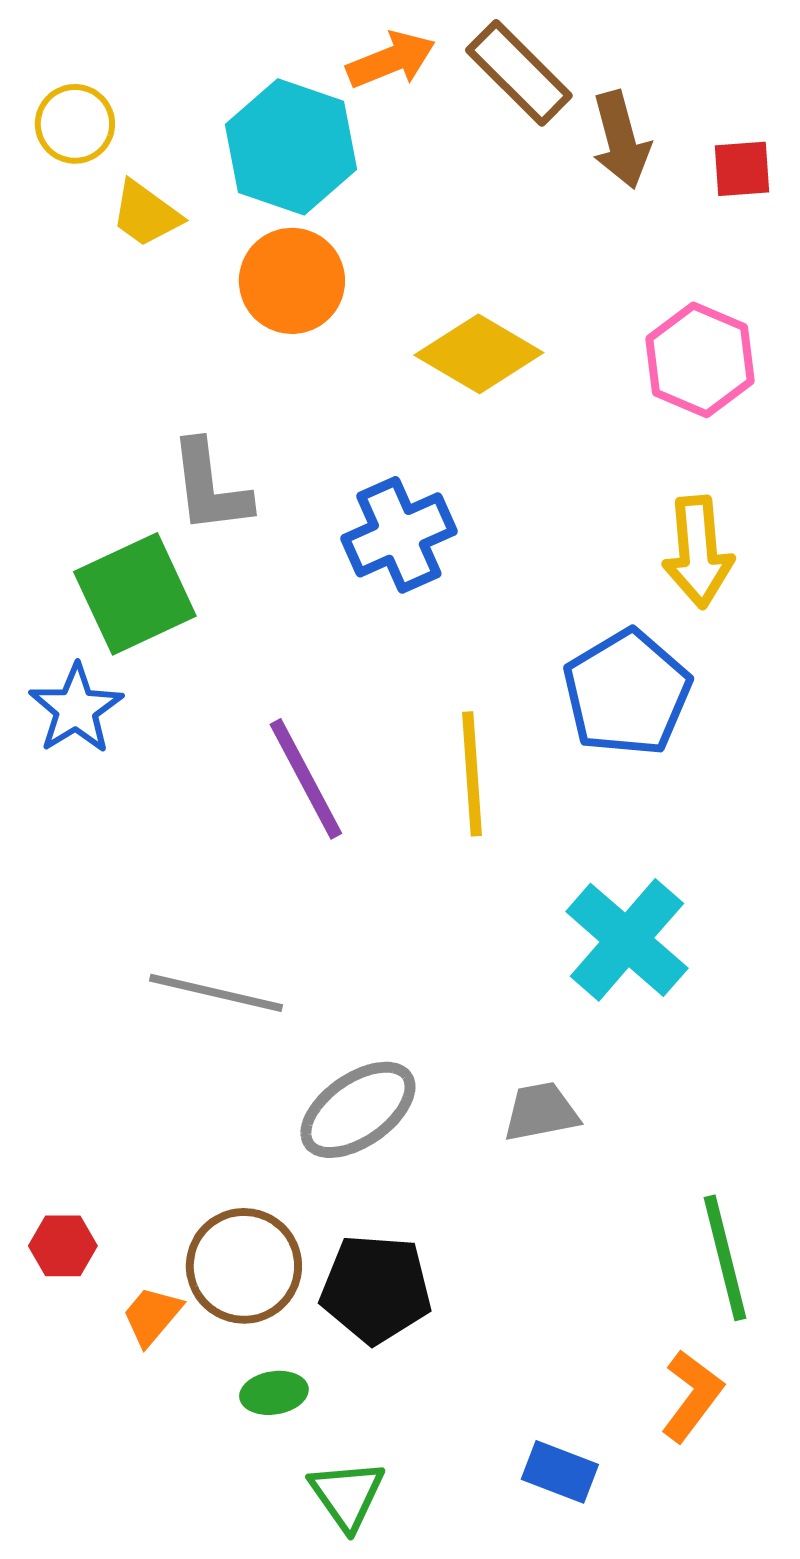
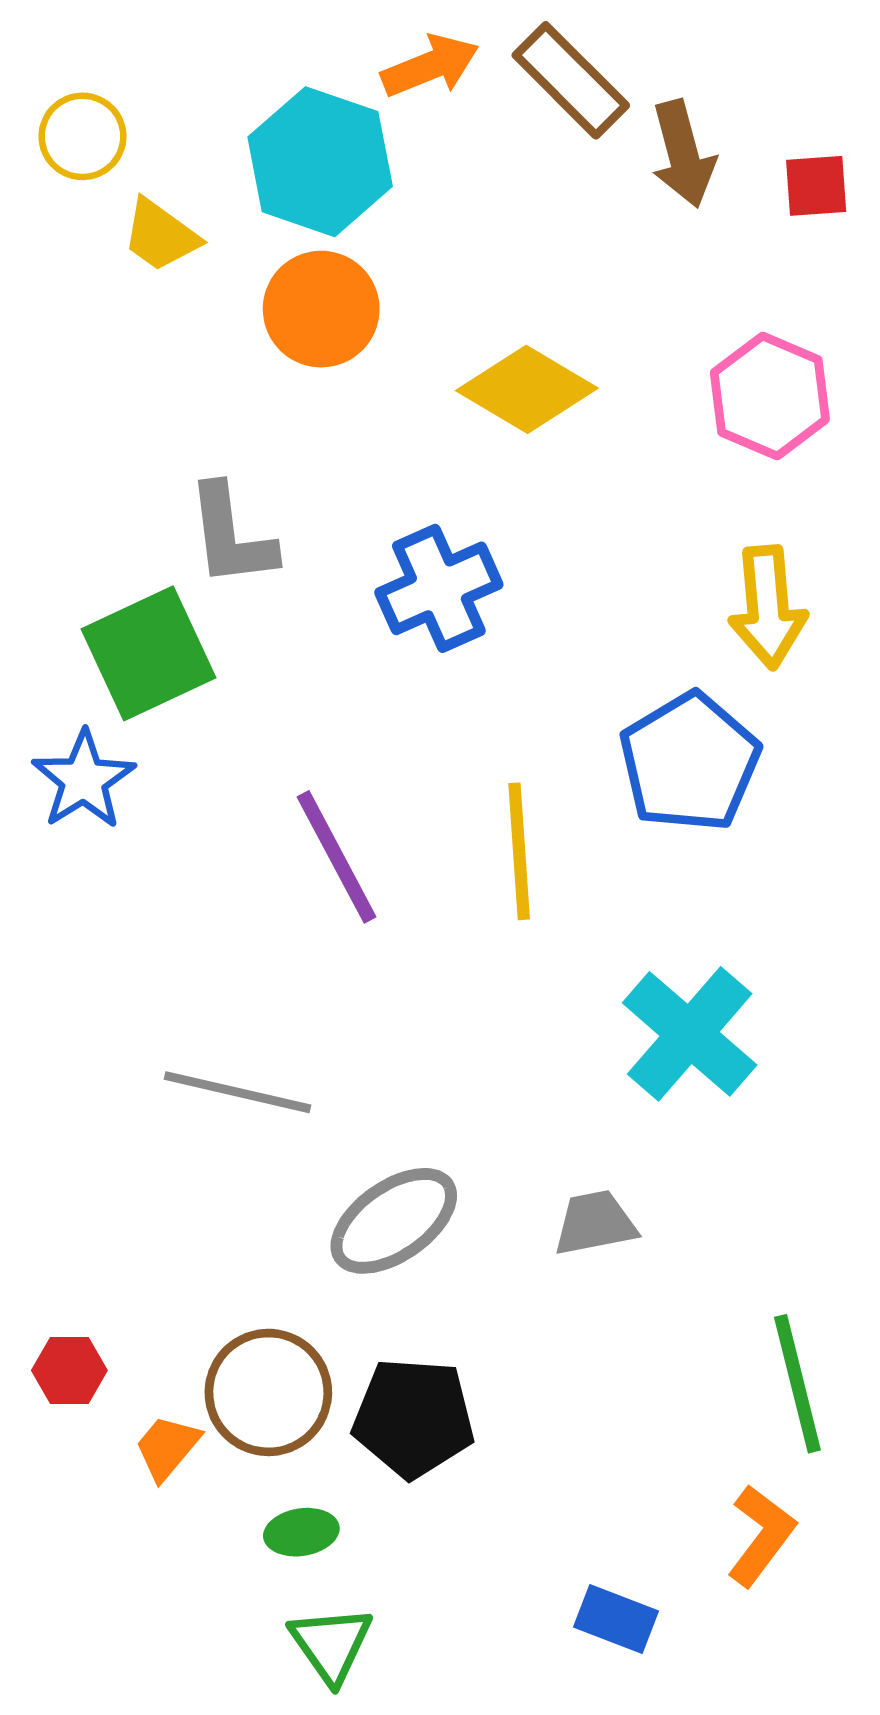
green triangle: (347, 1495) -> (331, 1644), moved

